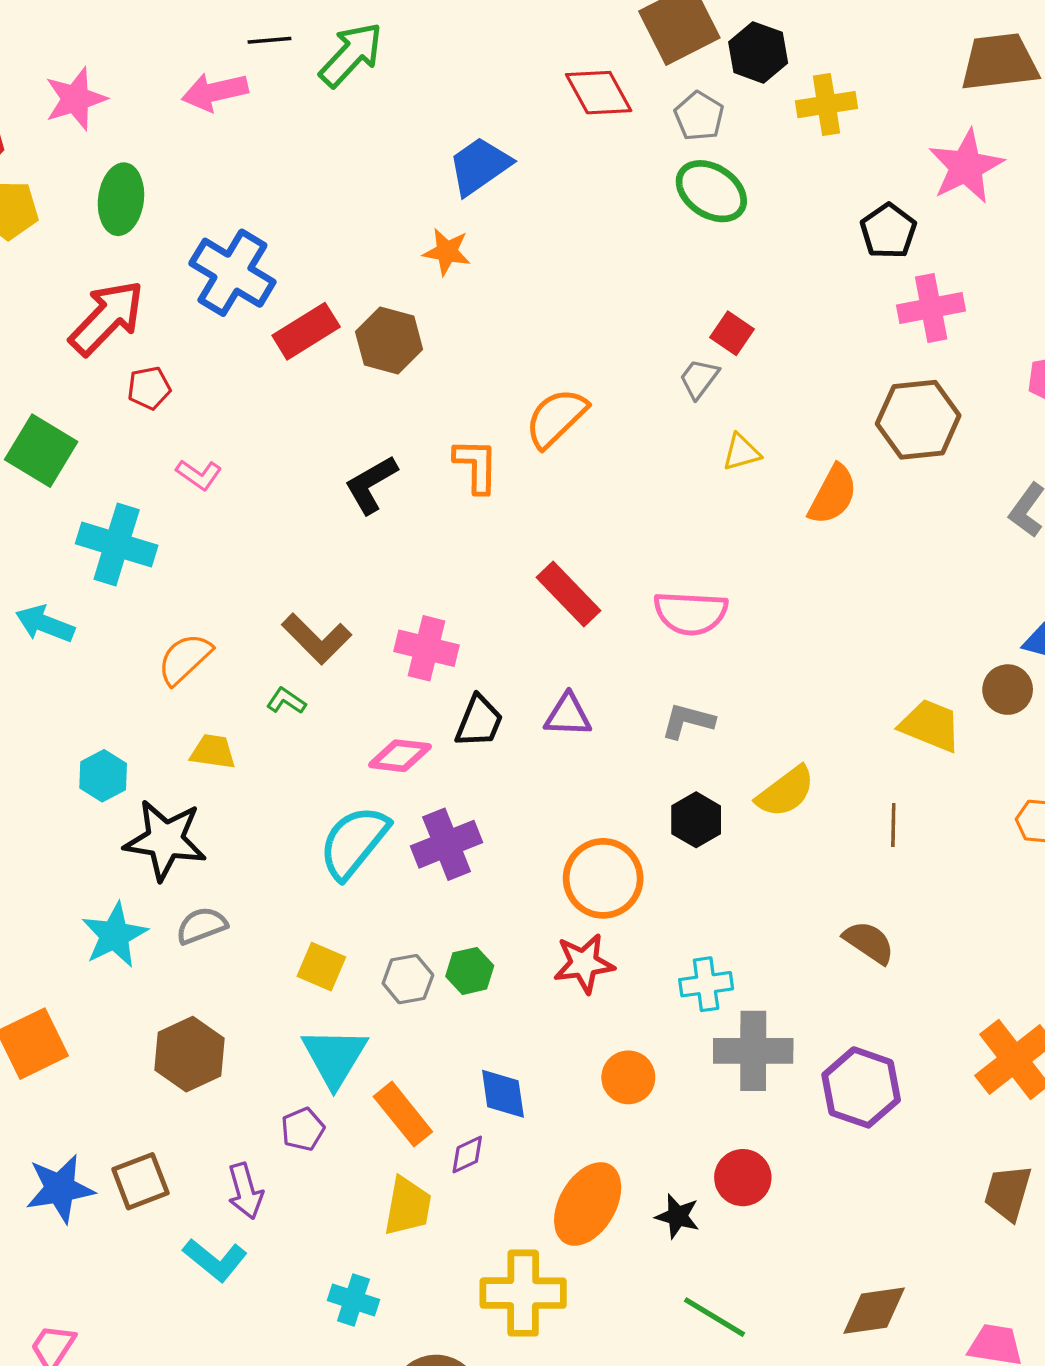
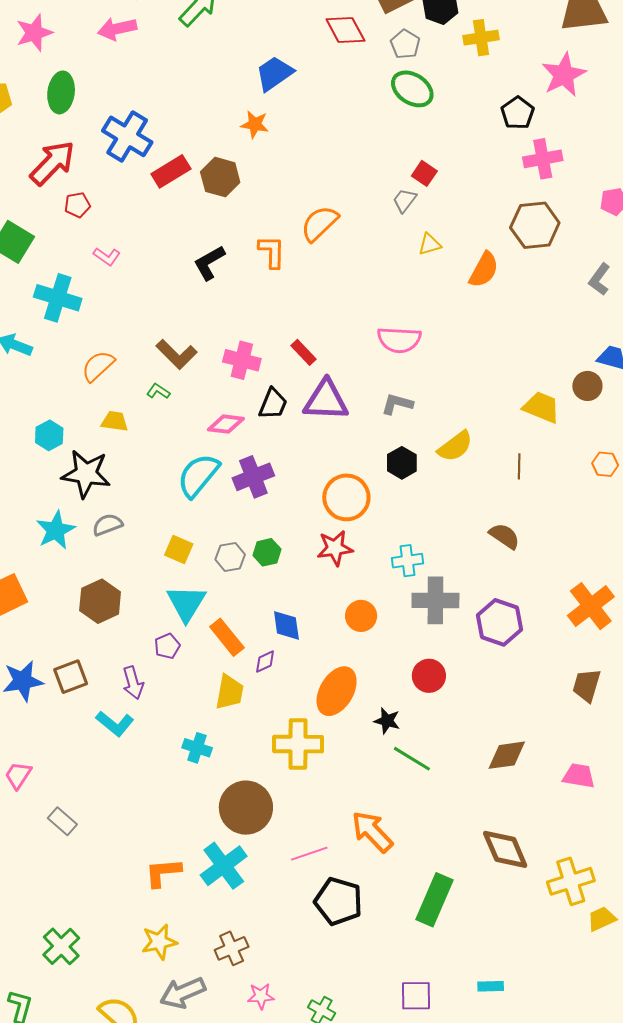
red rectangle: (569, 594) -> (304, 352), moved, size x0.7
purple triangle: (568, 715) -> (326, 400), size x1.6
black star: (677, 1216) -> (387, 721), moved

